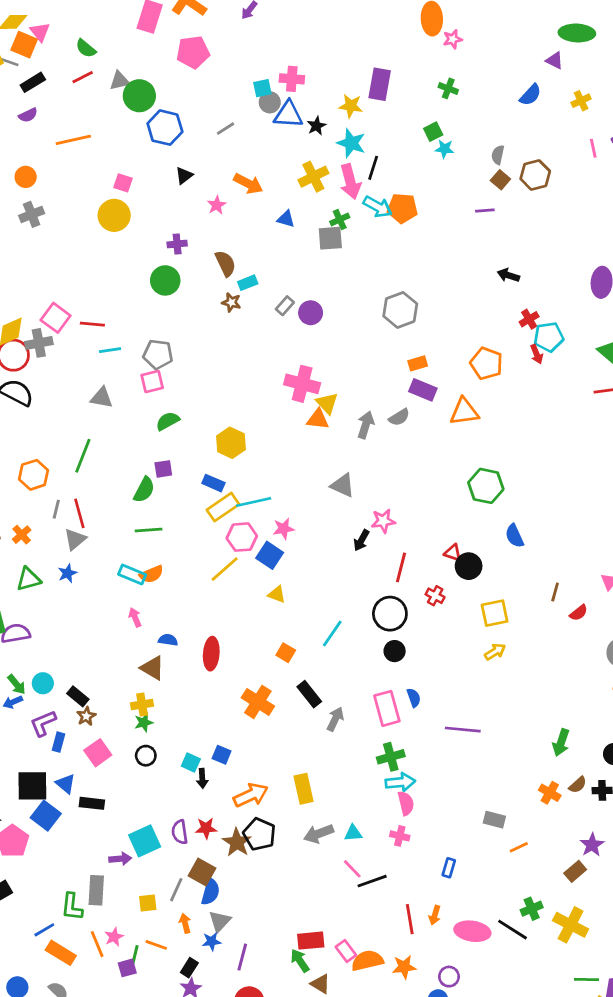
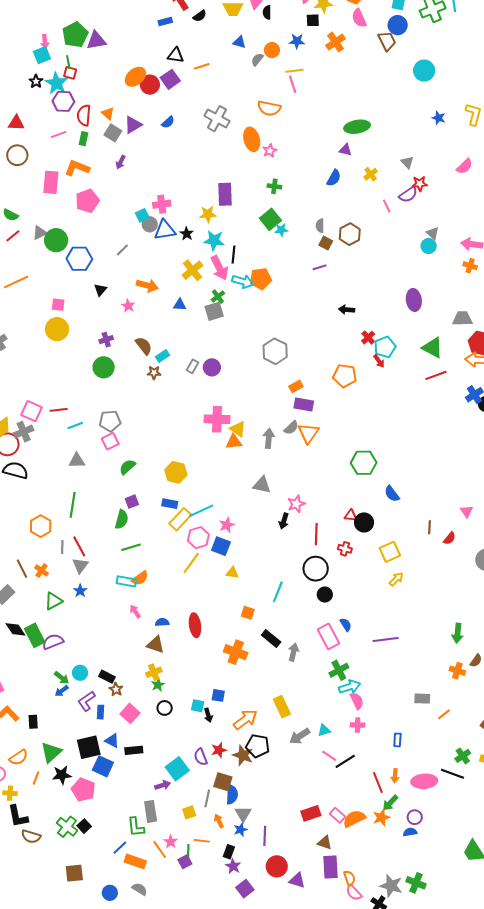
green square: (433, 132) -> (270, 219), size x1.5
orange triangle: (464, 412) -> (308, 433), moved, turned -35
green arrow: (300, 961) -> (390, 803), moved, turned -90

